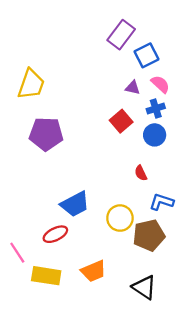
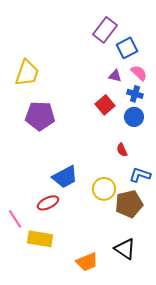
blue cross: (156, 108) -> (135, 94), turned 35
orange trapezoid: (93, 271) -> (87, 262), moved

